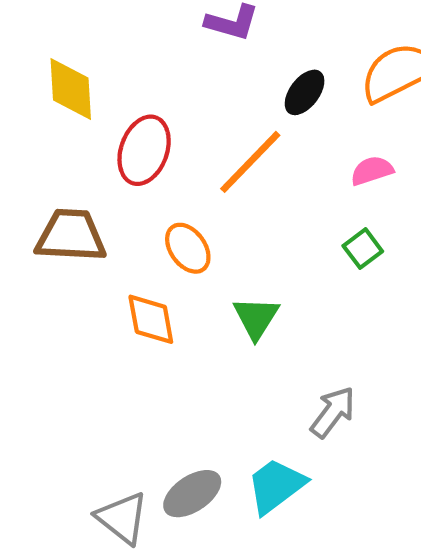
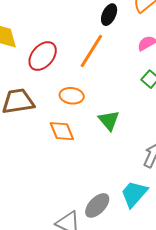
red ellipse: (144, 150) -> (43, 56), turned 32
orange ellipse: (188, 248) -> (72, 96), turned -35

